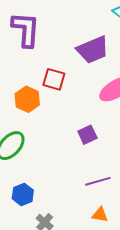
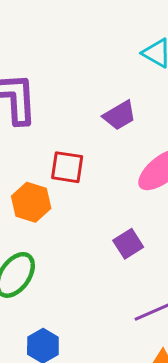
purple trapezoid: (93, 50) -> (120, 115), size x0.7

